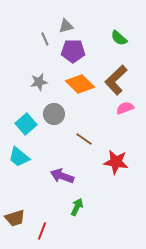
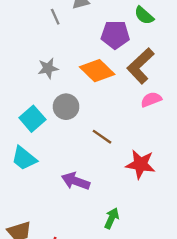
purple pentagon: (73, 51) -> (115, 35), moved
green arrow: (77, 207) -> (112, 218), moved

